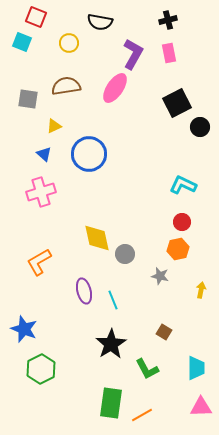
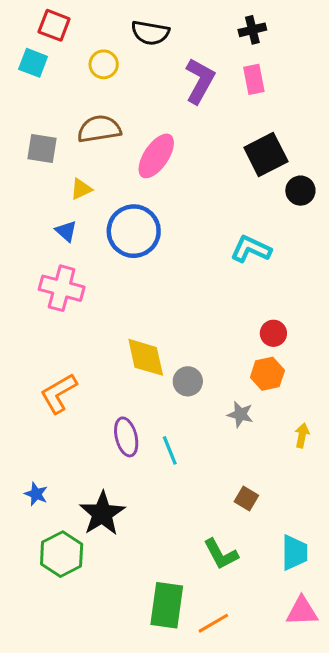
pink ellipse: (115, 88) -> (156, 156), moved
cyan L-shape: (183, 185) -> (251, 249), moved
pink cross: (41, 192) -> (62, 288), turned 32
blue star: (24, 329) -> (36, 494), size x0.6
black star: (111, 344) -> (102, 514), moved

